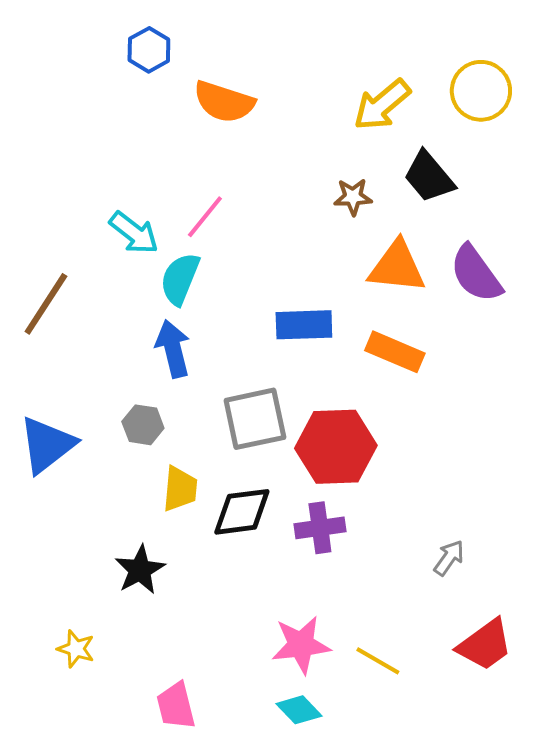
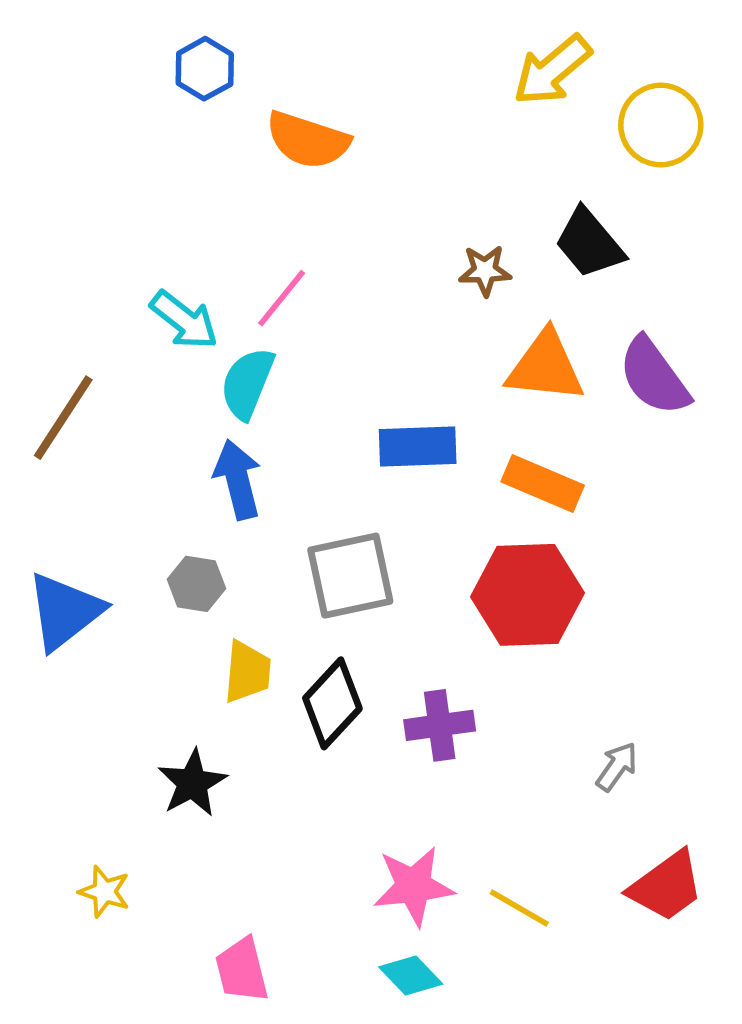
yellow arrow: (382, 105) -> (552, 70), moved
red hexagon: (336, 447) -> (528, 595), moved
black diamond: (242, 512) -> (332, 703), turned -40

